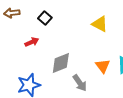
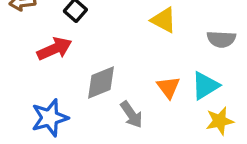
red arrow: (32, 42) -> (55, 49), size x1.5

